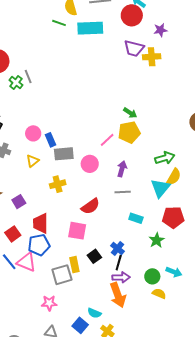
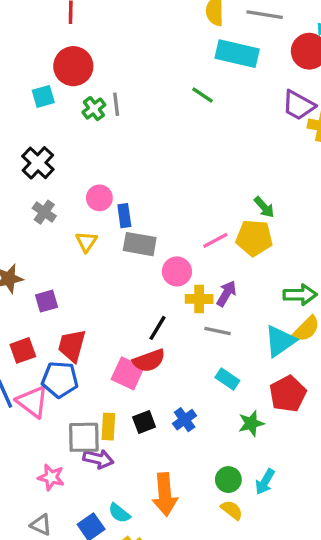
green line: (59, 23) -> (202, 95), moved
yellow triangle: (33, 161) -> (86, 242), turned -32
yellow cross: (58, 184) -> (199, 299), moved
red semicircle: (90, 206) -> (149, 361), moved
red pentagon: (173, 217) -> (288, 394), turned 30
black line: (119, 263) -> (157, 328), moved
cyan arrow: (174, 272) -> (265, 482), turned 84
purple arrow: (121, 277) -> (98, 459), moved

